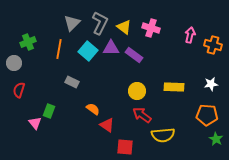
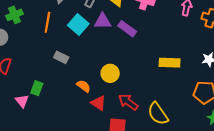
yellow circle: (137, 91) -> (110, 73), moved
red arrow: (142, 115) -> (128, 102), moved
yellow semicircle: (163, 135) -> (158, 114), turned 60

